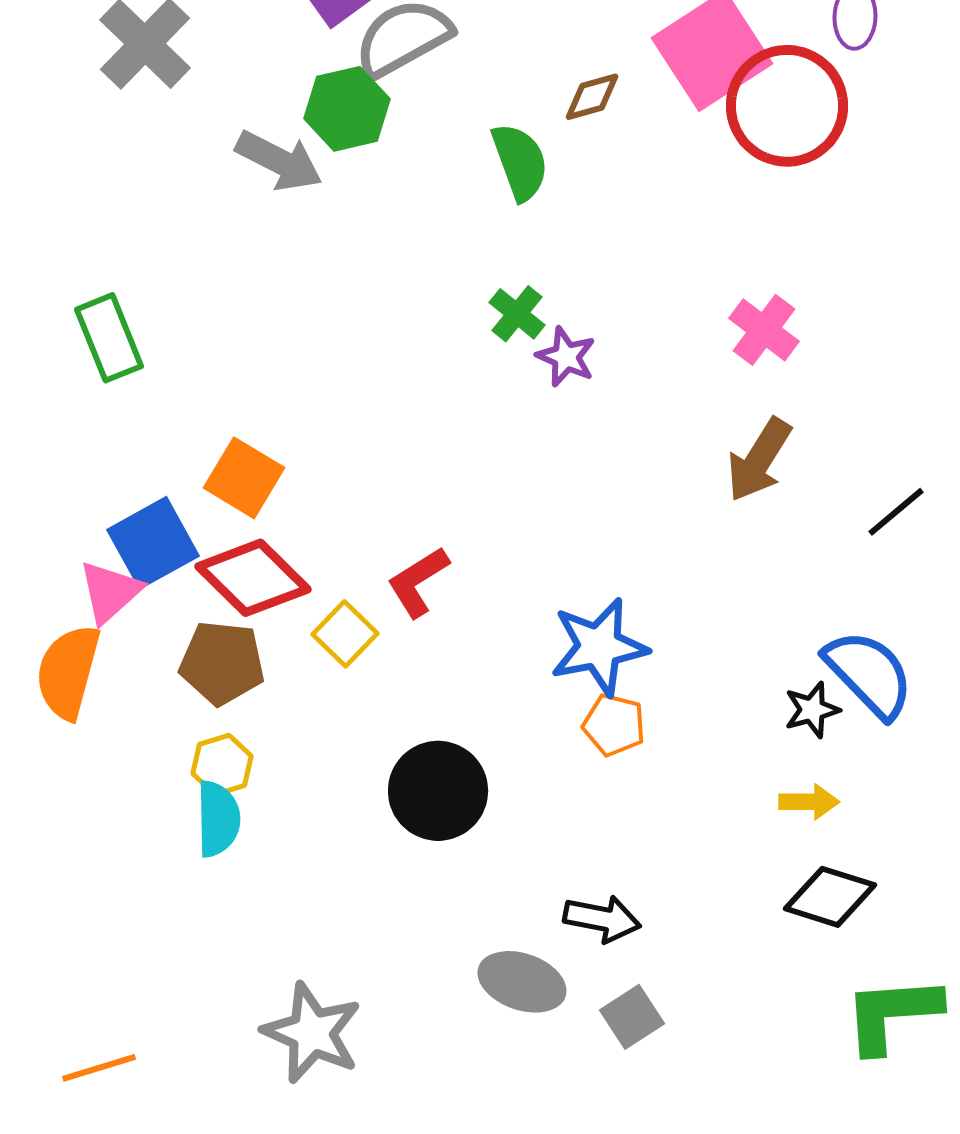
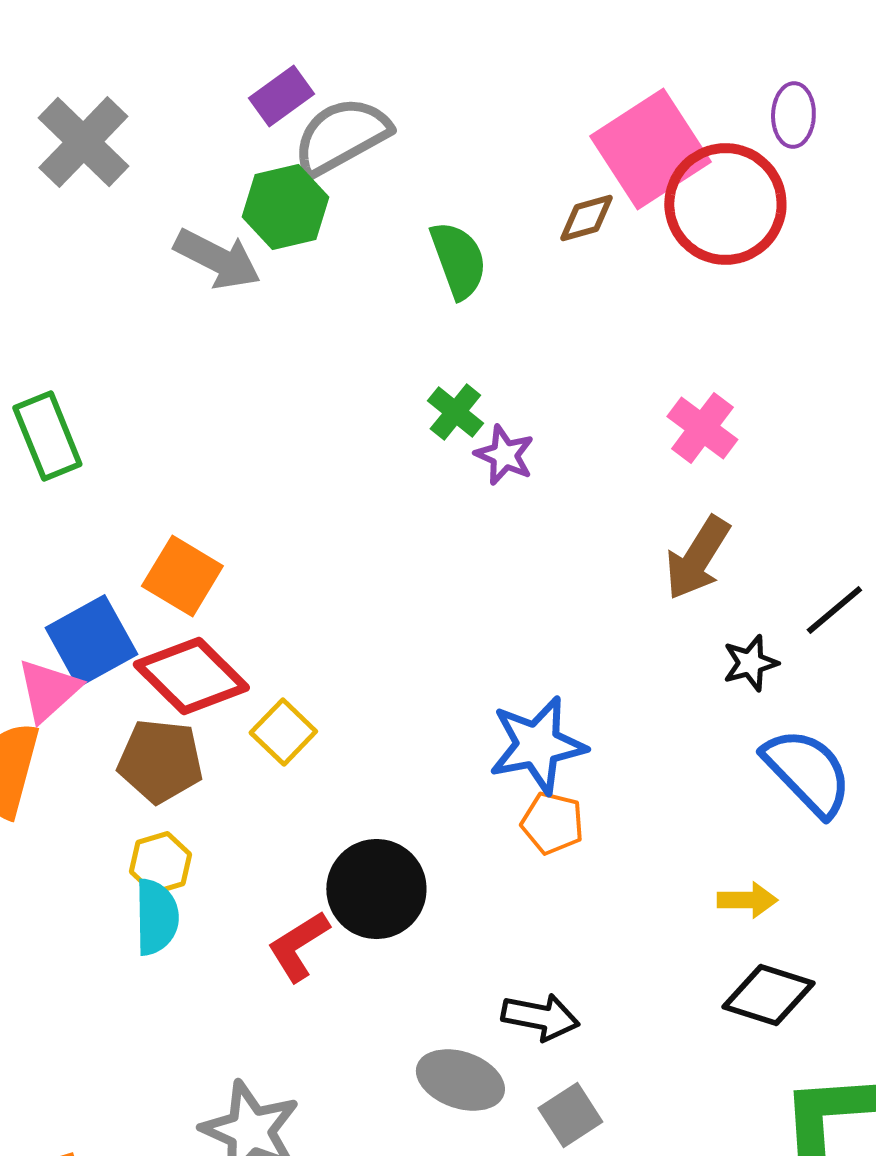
brown diamond: (592, 97) -> (586, 218), moved
red L-shape: (418, 582) -> (298, 946), moved
black star: (812, 710) -> (750, 663), moved

